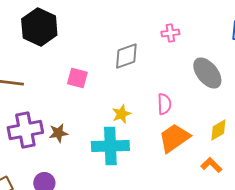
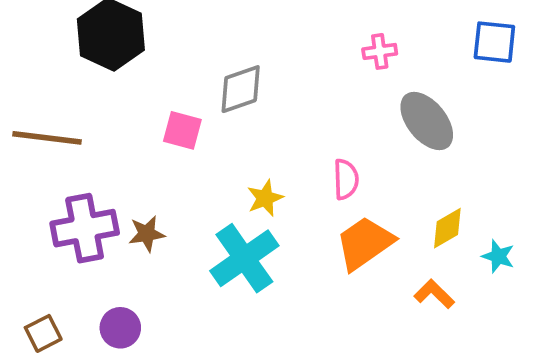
pink cross: (170, 33) -> (380, 51), moved
gray diamond: (126, 56) -> (241, 89), moved
cyan cross: (110, 146) -> (244, 258), turned -33

